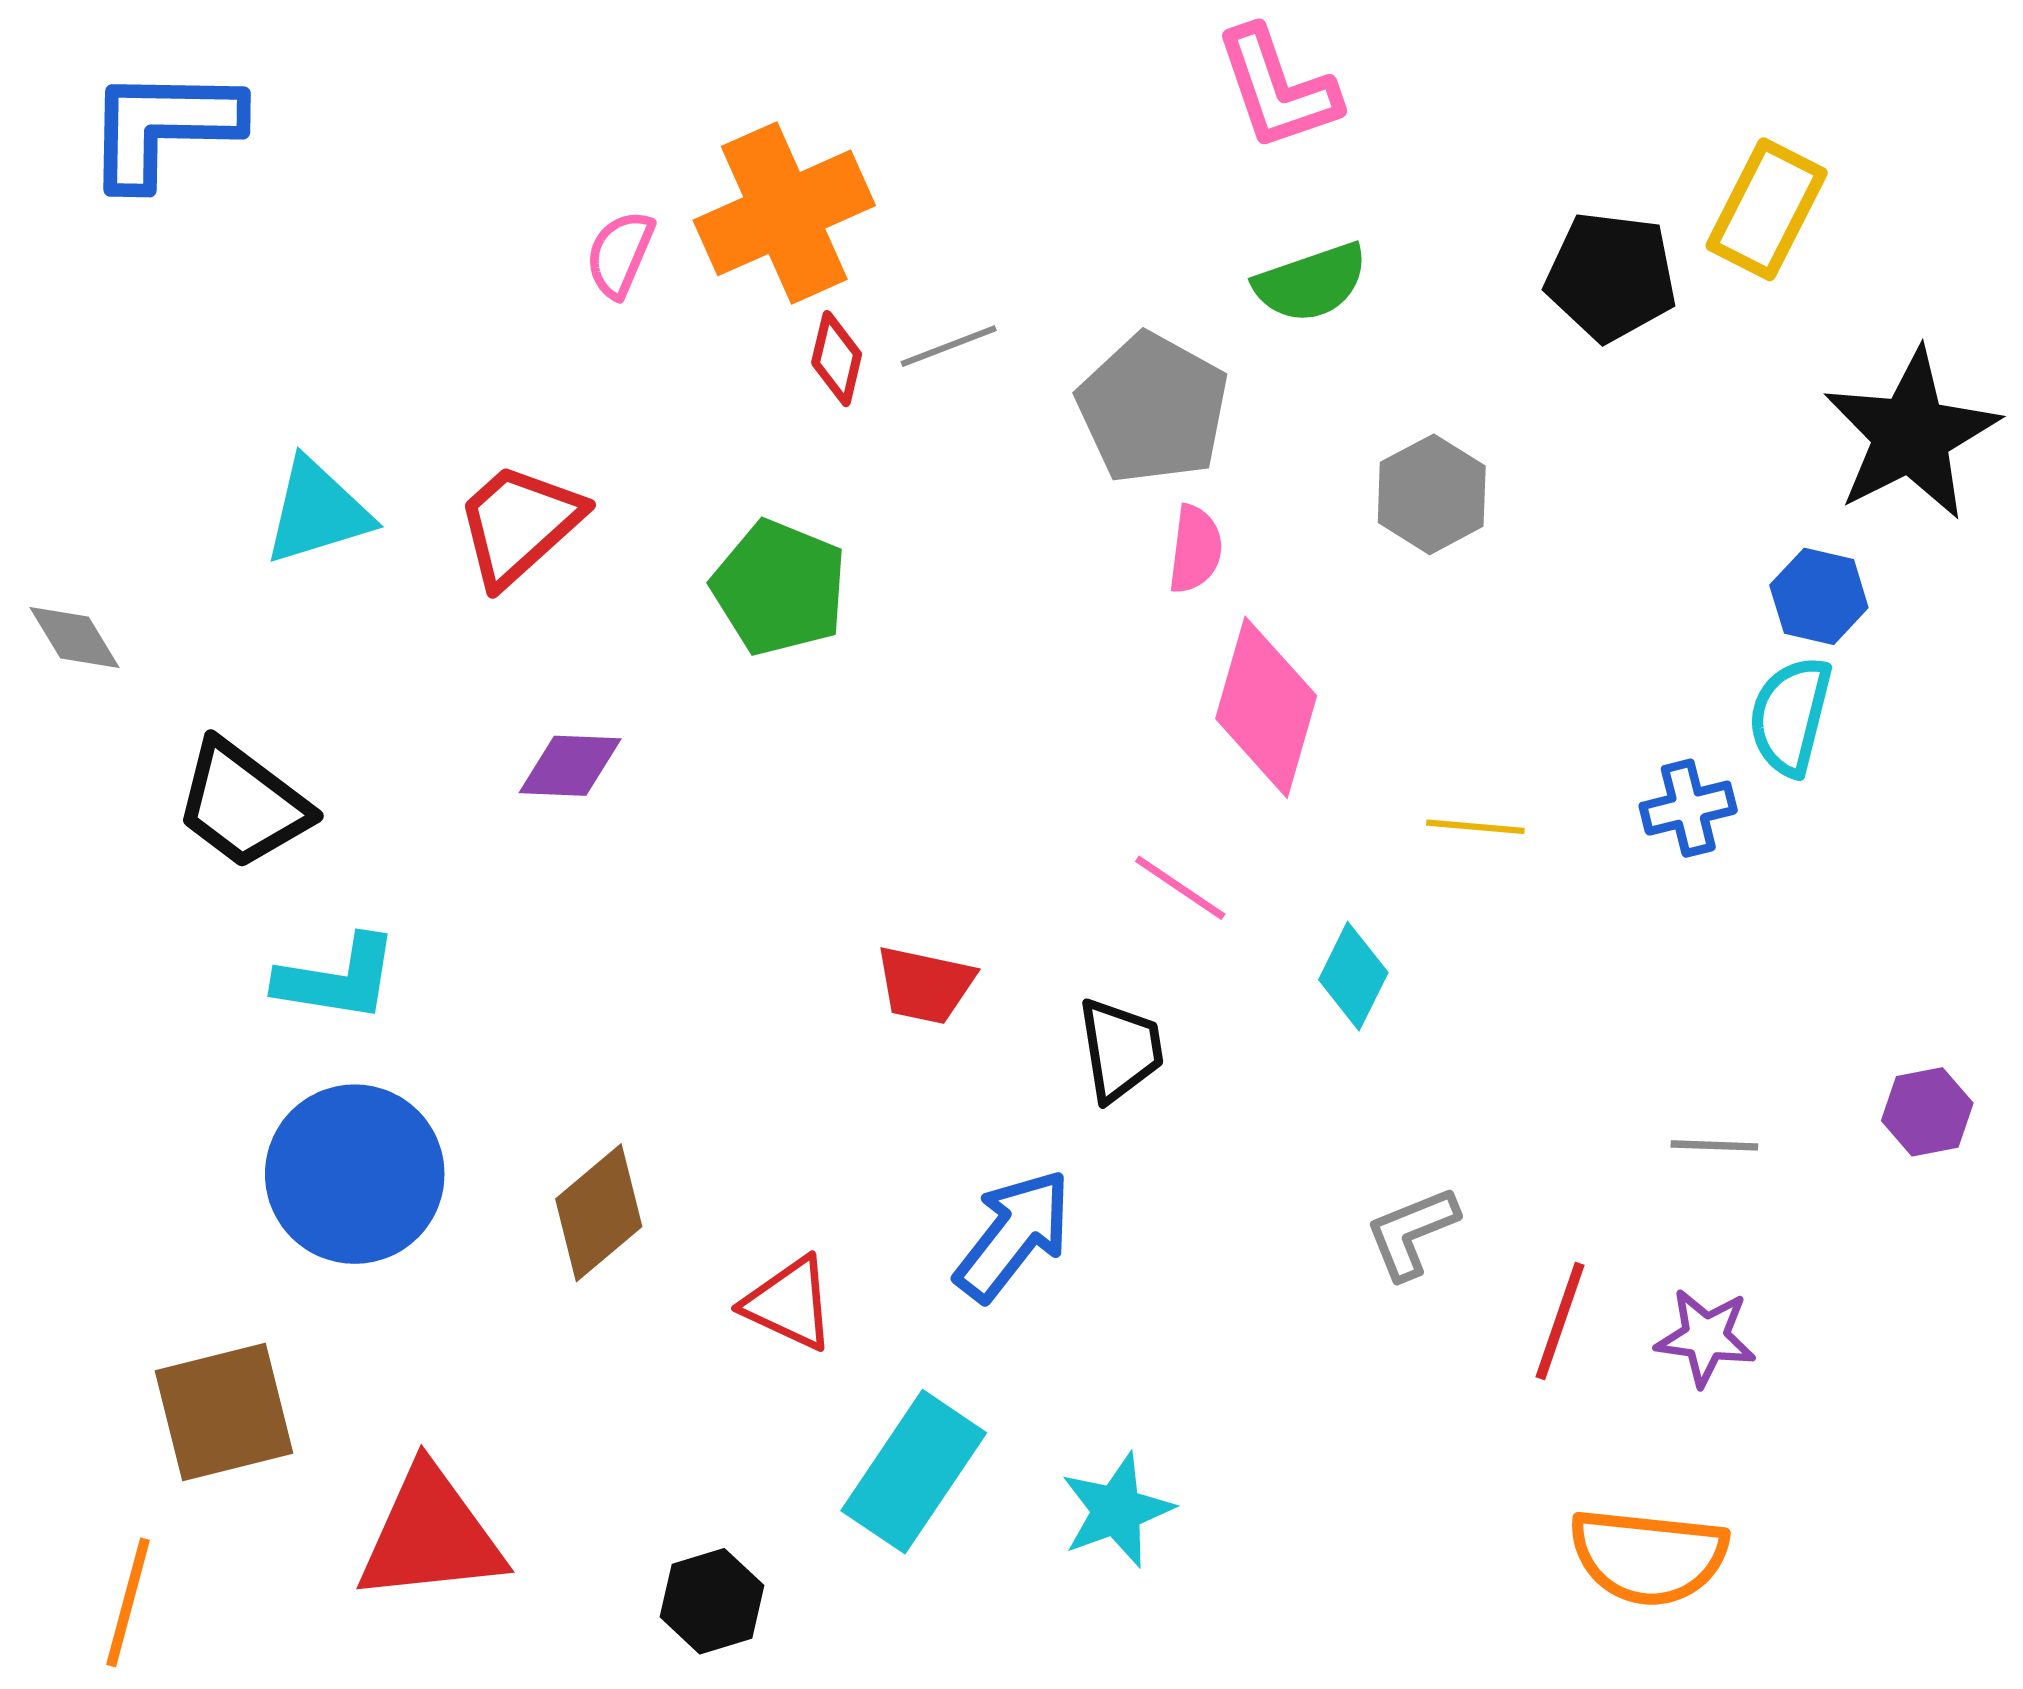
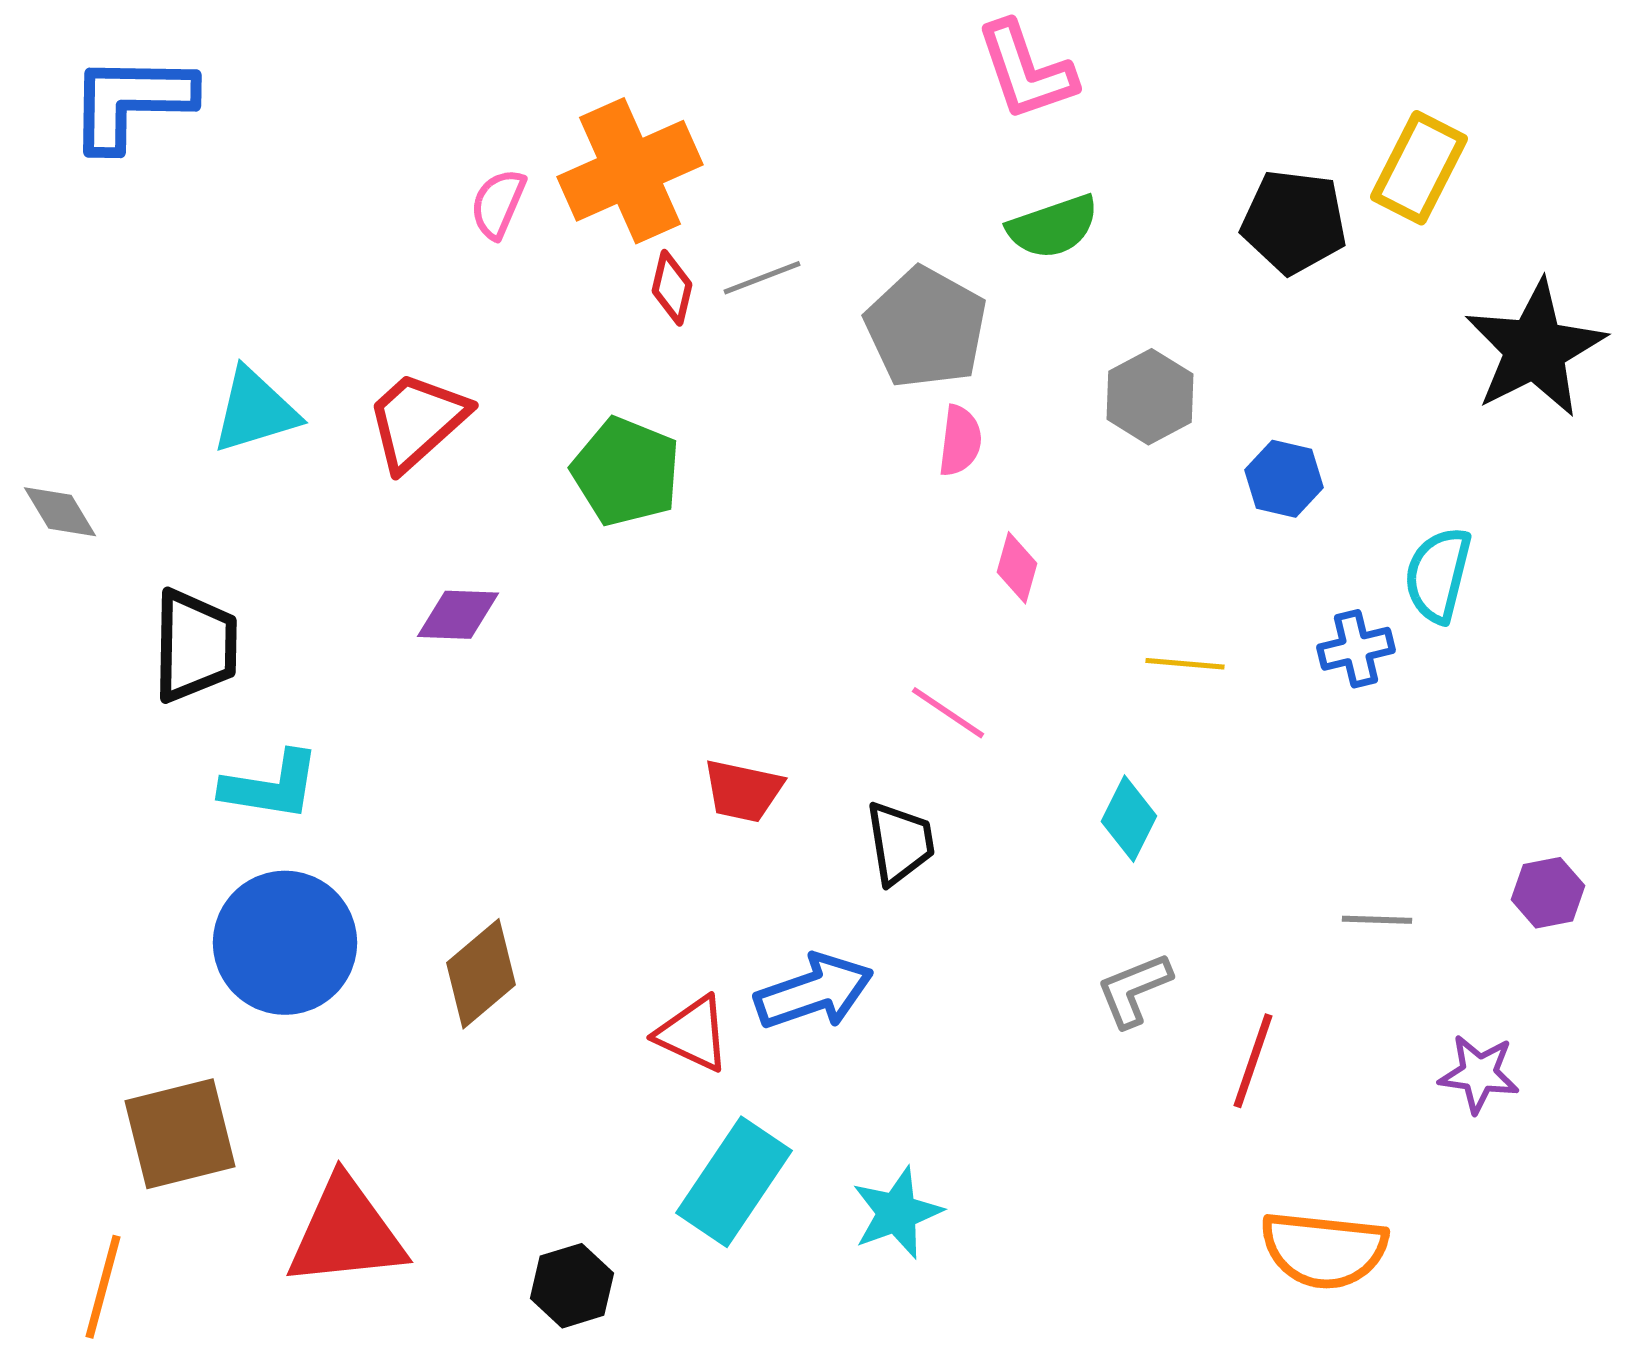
blue hexagon: (1819, 596) -> (1284, 479), moved
pink diamond: (1266, 707) -> (1017, 568), size x0.5
black trapezoid: (243, 804) -> (195, 646), turned -126
cyan diamond: (1353, 976) -> (1129, 819), moved
blue arrow: (1013, 1235) -> (814, 992), turned 33
red triangle: (789, 1304) -> (693, 1034), moved
purple star: (1706, 1337) -> (1479, 1074), moved

